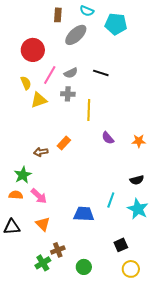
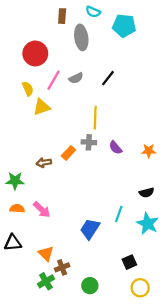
gray ellipse: (76, 35) -> (81, 37), turned -55
black line: (101, 73) -> (108, 78), turned -70
gray cross: (68, 94) -> (89, 142), moved
green star: (23, 175) -> (15, 181), moved, turned 30
blue trapezoid: (84, 214) -> (90, 229), turned -60
orange triangle: (43, 224) -> (46, 253), moved

